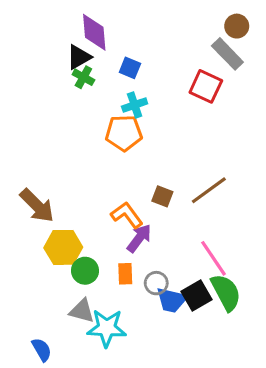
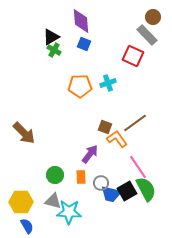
purple diamond: (94, 32) -> (81, 21), moved
cyan cross: (135, 105) -> (108, 83), moved
orange L-shape: (127, 215) -> (117, 139), moved
yellow hexagon: (63, 247) -> (21, 202), moved

